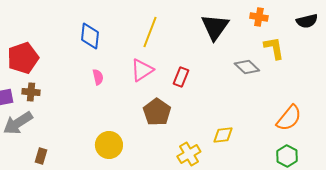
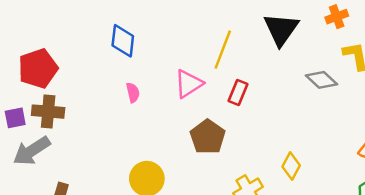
orange cross: (259, 17) -> (337, 17), turned -30
yellow line: (150, 32) -> (223, 50), moved
brown cross: (31, 92) -> (48, 112), size x1.4
yellow diamond: (223, 135) -> (291, 166), turned -55

